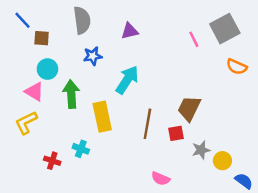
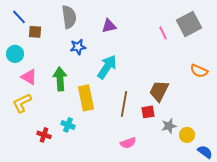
orange semicircle: (237, 67) -> (199, 71), moved
cyan circle: (47, 69) -> (15, 54), moved
pink semicircle: (161, 179) -> (128, 143), moved, turned -42

